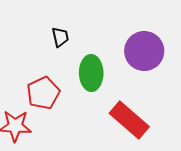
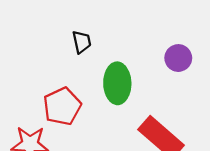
purple circle: (144, 51) -> (178, 58), size x0.6

